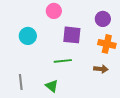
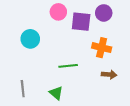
purple circle: (103, 19) -> (104, 13), moved
purple square: (72, 35) -> (81, 22), moved
orange cross: (107, 44) -> (102, 48), moved

